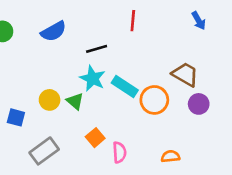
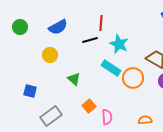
red line: (133, 21) -> (101, 23), moved
cyan star: (93, 78) -> (119, 44), moved
yellow circle: (50, 100) -> (50, 55), moved

